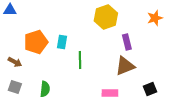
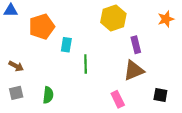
orange pentagon: (36, 42) -> (42, 27), moved
gray square: (15, 87) -> (16, 93), turned -32
black square: (150, 89) -> (160, 95), turned 32
pink rectangle: (110, 93) -> (118, 99), turned 63

